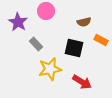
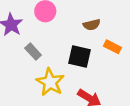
yellow star: (50, 69) -> (50, 82), turned -30

